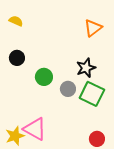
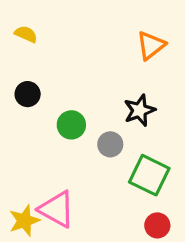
green square: (92, 94) -> (149, 175), moved

